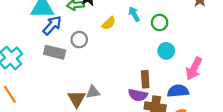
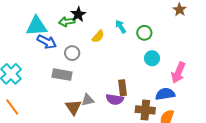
blue arrow: (52, 25) -> (47, 42), turned 78
gray rectangle: (55, 52) -> (62, 75), moved
brown rectangle: (145, 79) -> (122, 88), moved
purple semicircle: (138, 95) -> (115, 99), moved

